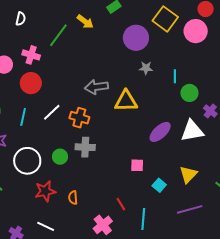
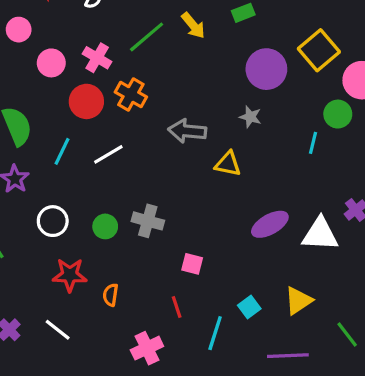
gray star: (146, 68) -> (250, 117), moved
green circle: (189, 93) -> (338, 114), moved
yellow triangle: (126, 101) -> (228, 164), size x0.7
orange cross: (79, 118) -> (131, 94), moved
white circle: (27, 161) -> (53, 221), size x0.7
pink square: (137, 165) -> (192, 264), moved
red line: (121, 204) -> (177, 307), moved
cyan line: (143, 219) -> (215, 333), moved

